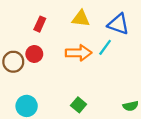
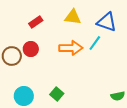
red rectangle: (40, 24) -> (36, 22), turned 32
green square: (79, 105) -> (57, 94), moved

